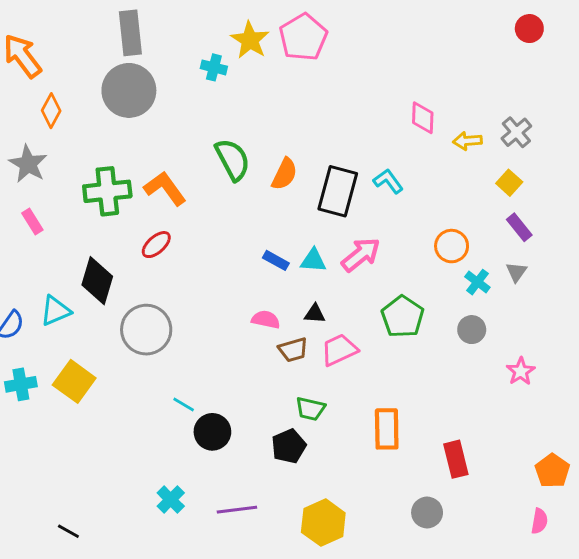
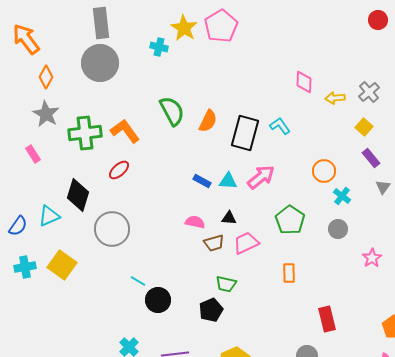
gray star: (28, 164) -> (46, 114), moved
gray triangle: (516, 272) -> (383, 187), moved
orange rectangle: (387, 429) -> (289, 273), moved, size x0.7

